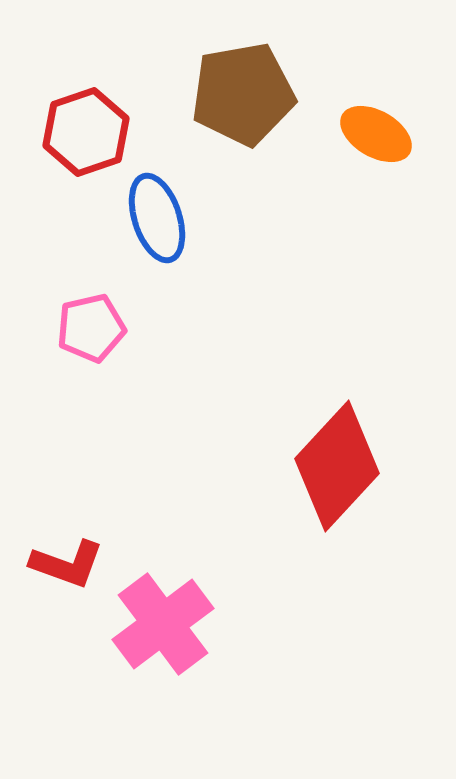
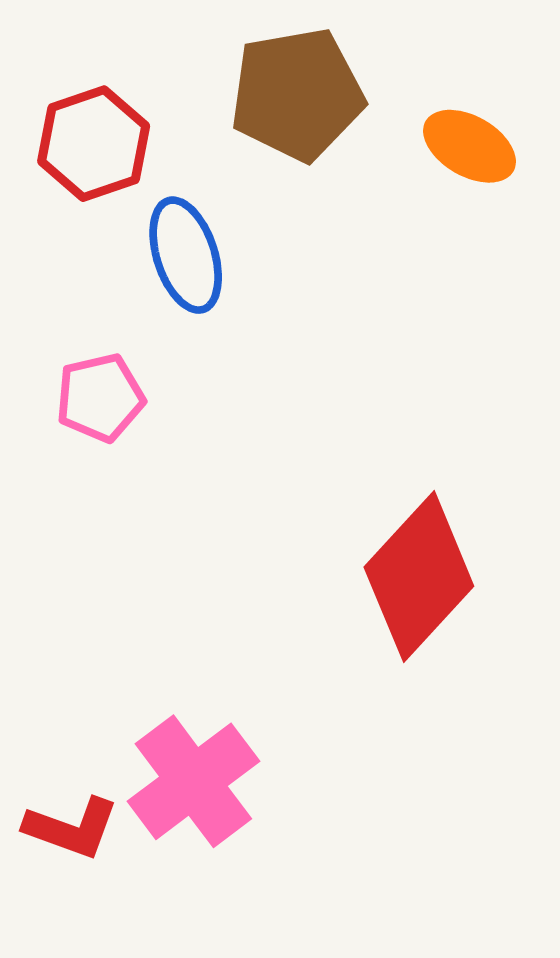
red L-shape: (67, 564) -> (72, 828), moved

